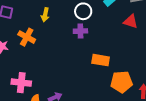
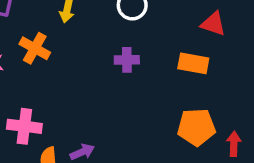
purple cross: (80, 31) -> (127, 60), moved
orange rectangle: (101, 60) -> (193, 63), moved

